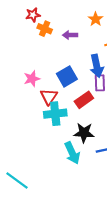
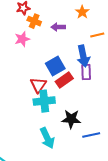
pink star: (32, 79) -> (22, 39), moved
red rectangle: (84, 100) -> (64, 80), moved
cyan arrow: (72, 153) -> (47, 138), moved

